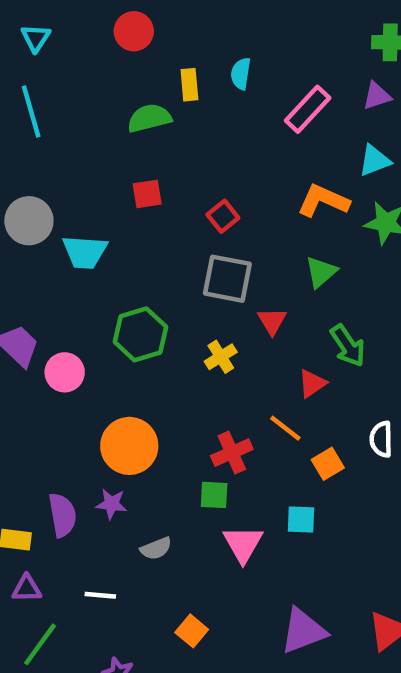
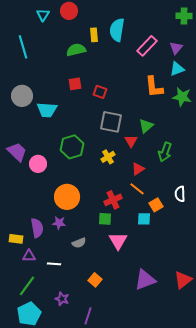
cyan triangle: (36, 38) -> (43, 15), moved
cyan semicircle: (241, 74) -> (117, 30), size x1.6
purple triangle: (377, 96) -> (176, 48), moved, turned -32
orange L-shape: (323, 201) -> (154, 87), turned -120
red square: (223, 216) -> (100, 92), moved, turned -32
green triangle: (321, 272) -> (146, 126), moved
green arrow: (348, 346) -> (165, 152), turned 54
red triangle: (312, 383) -> (138, 169), moved
cyan square: (301, 519) -> (144, 219), moved
purple triangle: (27, 589) -> (29, 256), moved

